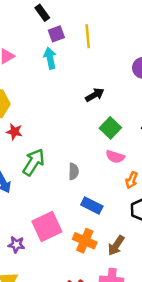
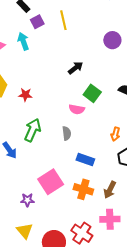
cyan arrow: (50, 58) -> (23, 41), moved
red star: (14, 132) -> (25, 95), moved
pink semicircle: (115, 157) -> (77, 109), moved

